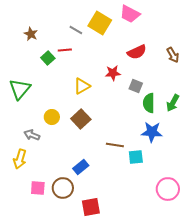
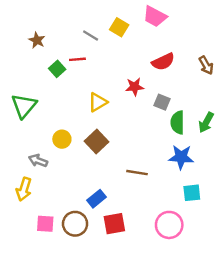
yellow square: (100, 23) -> (119, 27), size x0.7
cyan square: (136, 157) -> (192, 193), moved
pink circle: (168, 189) -> (169, 225), moved
red square: (91, 207) -> (114, 224), moved

